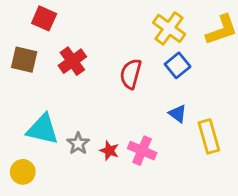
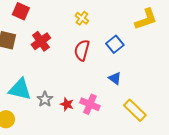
yellow cross: (169, 28) -> (82, 18), moved, size x0.6
yellow rectangle: (209, 136) -> (135, 110), moved, turned -30

